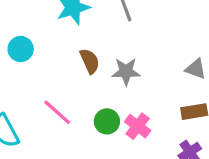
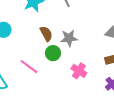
green circle: (107, 121) -> (53, 53), moved

